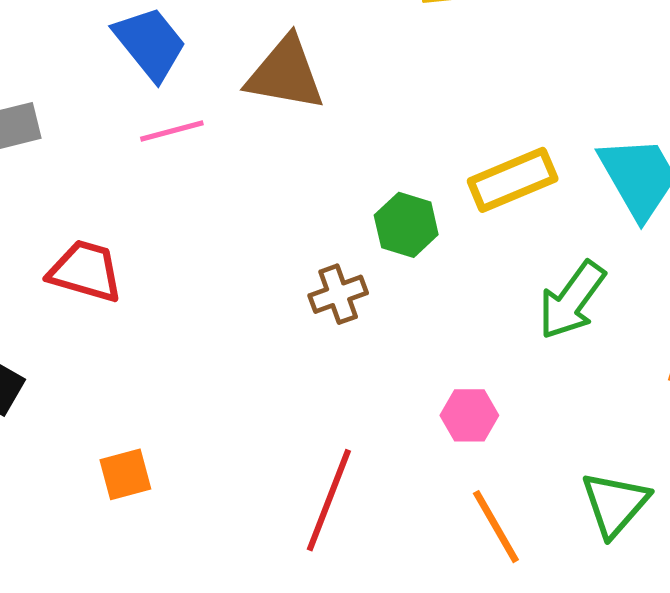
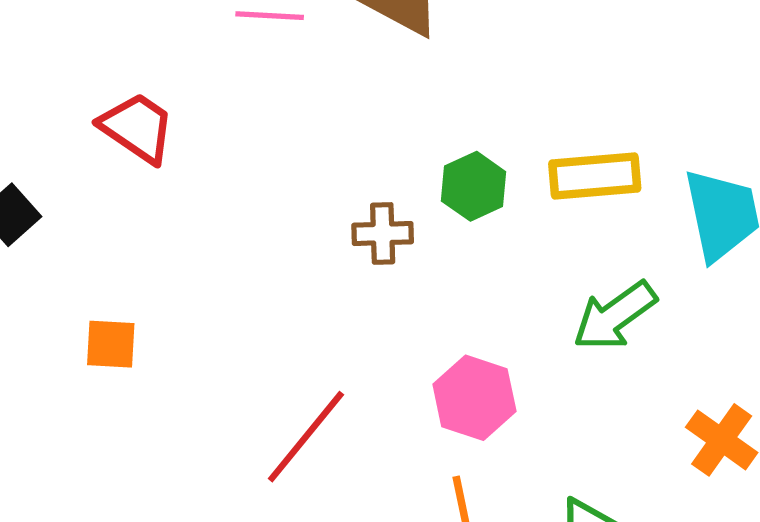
pink hexagon: (469, 415) -> (474, 398), size x1.4

